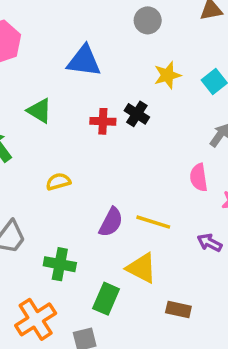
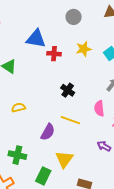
black cross: (137, 114) -> (68, 90), moved
red cross: (103, 121) -> (54, 54), moved
yellow line: (153, 222) -> (70, 120), moved
yellow triangle: (142, 268) -> (64, 159), turned 36

